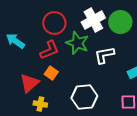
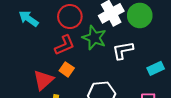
cyan arrow: (15, 41) -> (29, 19), moved

